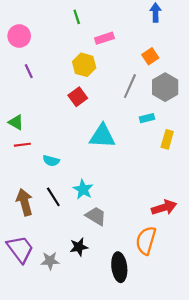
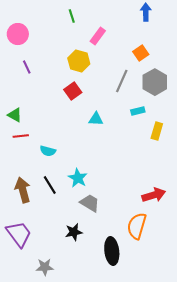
pink rectangle: (104, 38) -> (98, 36), turned -36
cyan triangle: (102, 136) -> (96, 119), moved, size x0.6
gray star: (50, 261) -> (45, 267), moved

